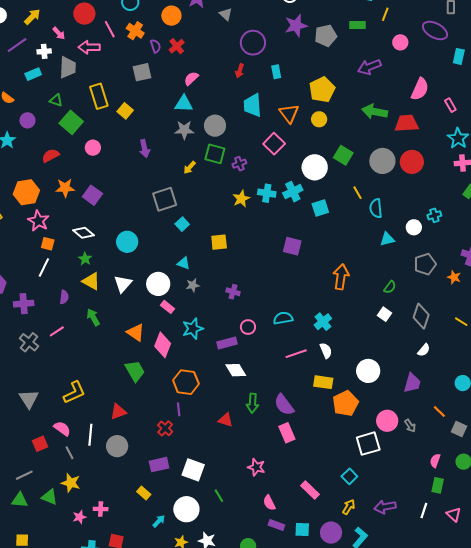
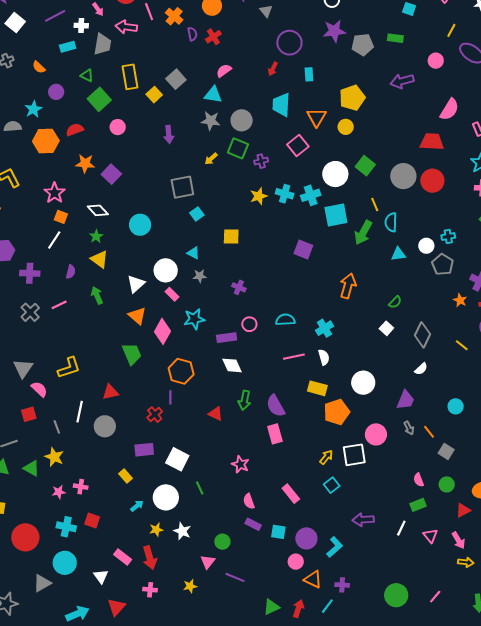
yellow line: (385, 14) -> (451, 30), moved
gray square: (142, 72) -> (176, 79), moved, turned -36
green arrow: (375, 112) -> (363, 233), moved, turned -80
orange hexagon: (26, 192) -> (46, 141), moved
cyan square: (320, 208) -> (336, 215), size x1.4
gray pentagon: (425, 264) -> (443, 265), moved, turned -30
white triangle: (123, 284) -> (136, 284), moved
gray arrow: (410, 426) -> (409, 428), moved
pink semicircle: (62, 429) -> (39, 389), moved
pink semicircle: (435, 461) -> (419, 480), turned -48
green rectangle: (438, 485) -> (418, 505), turned 49
yellow arrow: (349, 507) -> (326, 457), moved

